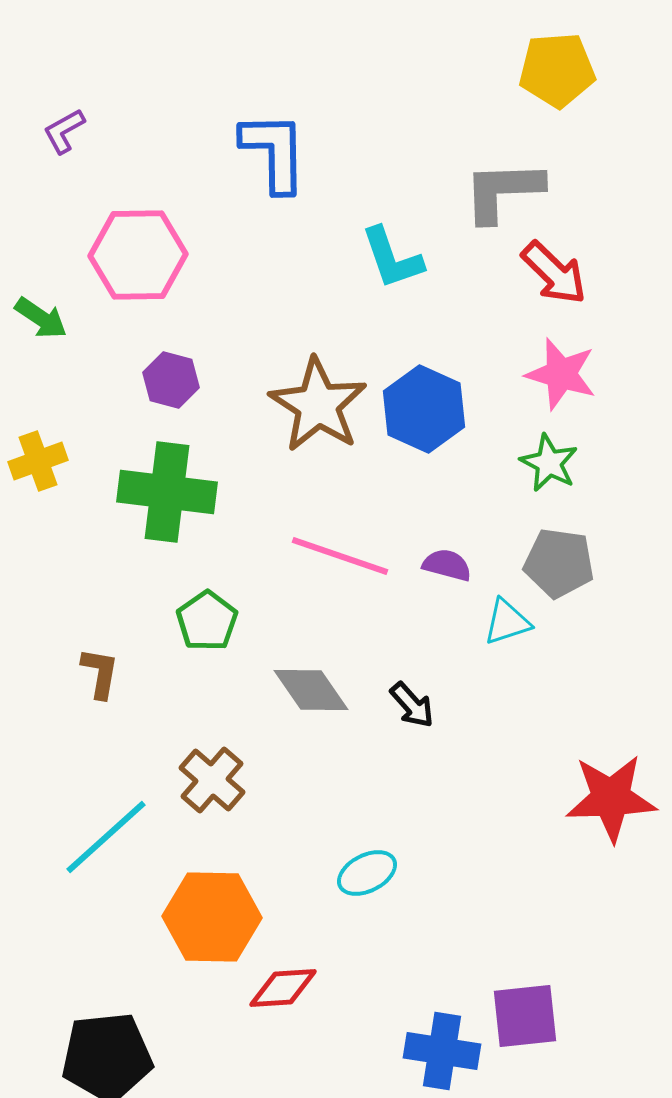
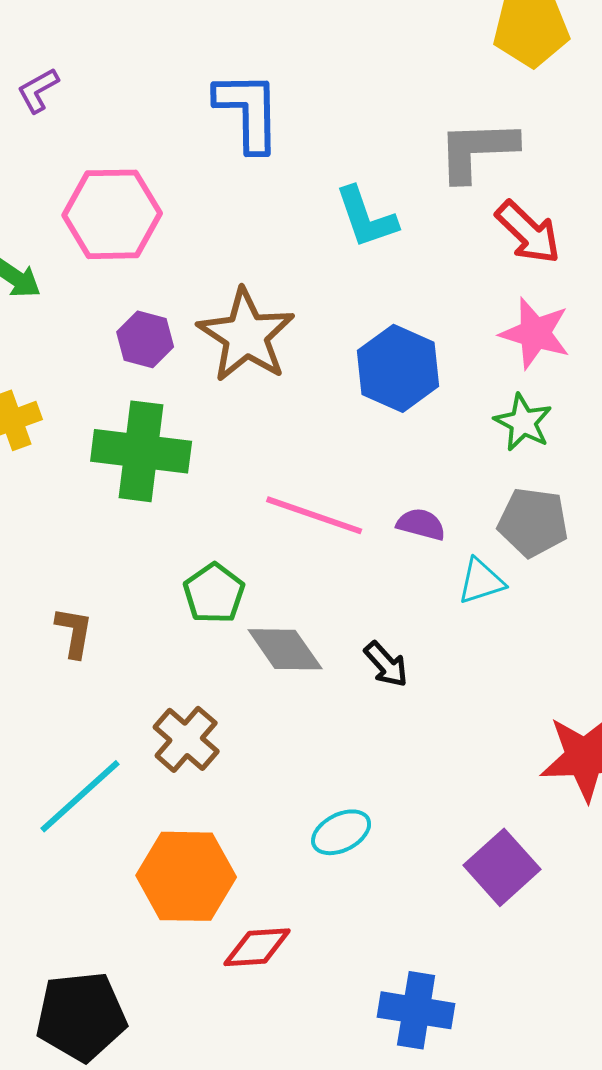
brown star: (318, 405) -> (246, 335), moved
green pentagon: (207, 621) -> (214, 593), moved
purple square: (525, 1016) -> (502, 867), moved, turned -36

